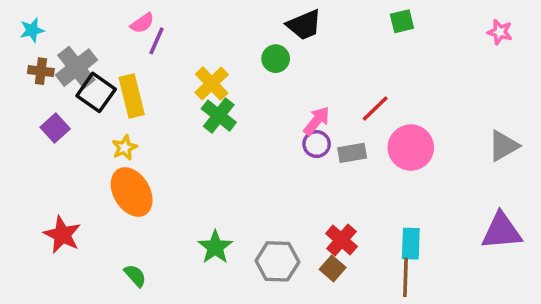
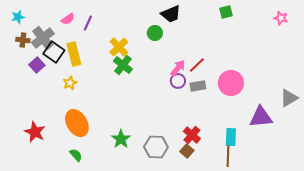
pink semicircle: (142, 23) -> (68, 19), moved
red line: (375, 108) -> (197, 65), moved
purple square: (55, 128) -> (37, 65), moved
gray triangle: (503, 146) -> (289, 98), moved
orange ellipse: (132, 192) -> (77, 123), moved
purple triangle: (502, 231) -> (261, 117), moved

